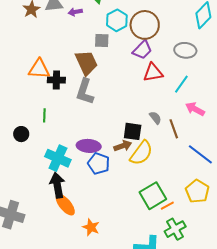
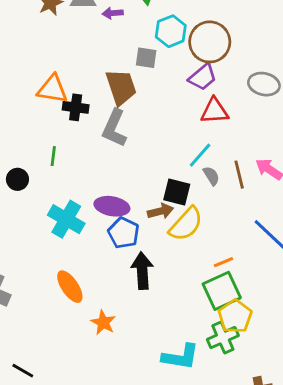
cyan line: (181, 84) -> (200, 155), moved
brown line: (174, 129) -> (239, 175), moved
black arrow: (57, 185) -> (142, 271), moved
yellow pentagon: (197, 191) -> (235, 316), moved
green square: (153, 196) -> (222, 291), moved
orange line: (167, 206) -> (223, 262), moved

